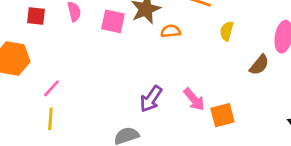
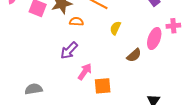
purple arrow: (151, 99) -> (69, 50), moved
pink arrow: (194, 99) -> (85, 72), turned -114

